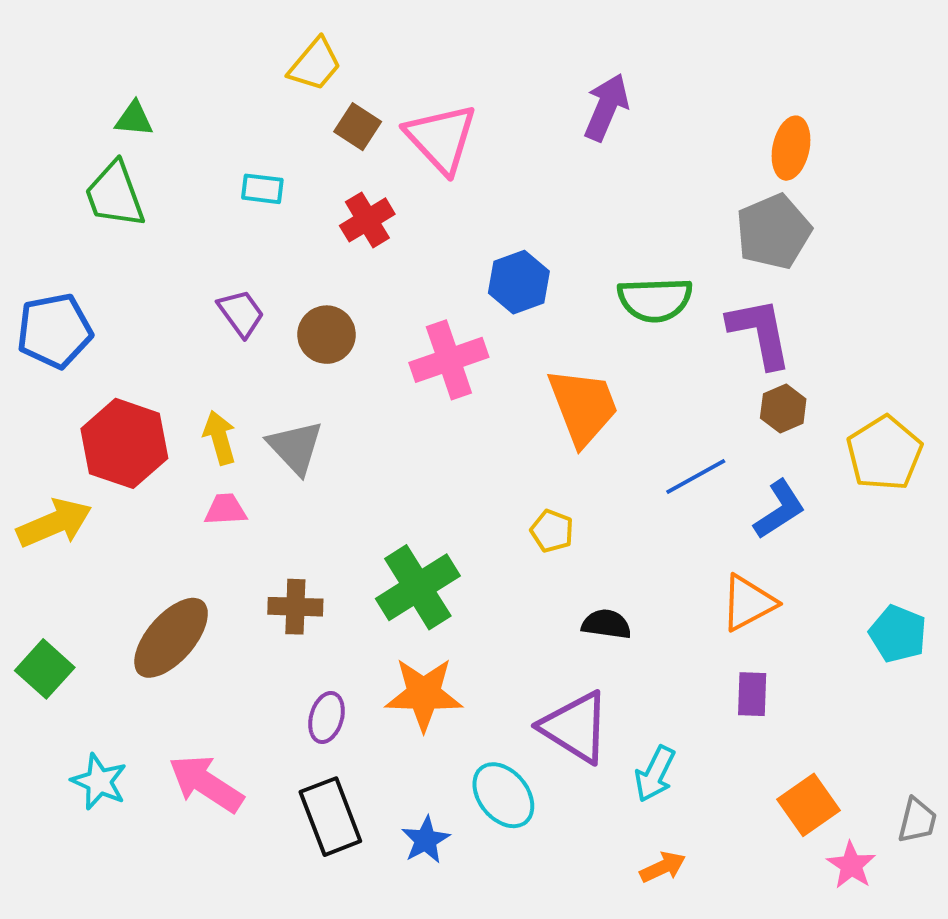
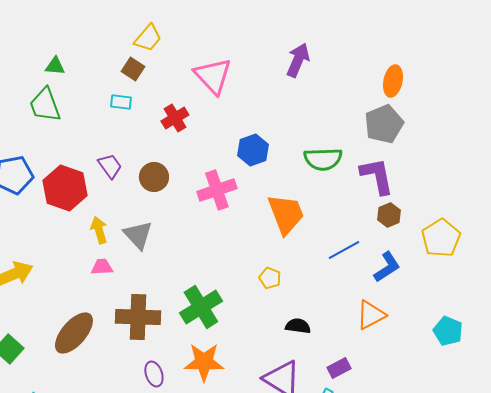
brown square: (358, 127) -> (133, 69), moved
red hexagon: (124, 443) -> (65, 188), moved
brown cross: (295, 607) -> (138, 317), size x1.6
purple rectangle: (752, 694) -> (339, 368), moved, turned 60
purple ellipse: (327, 717) -> (154, 374), turned -35

